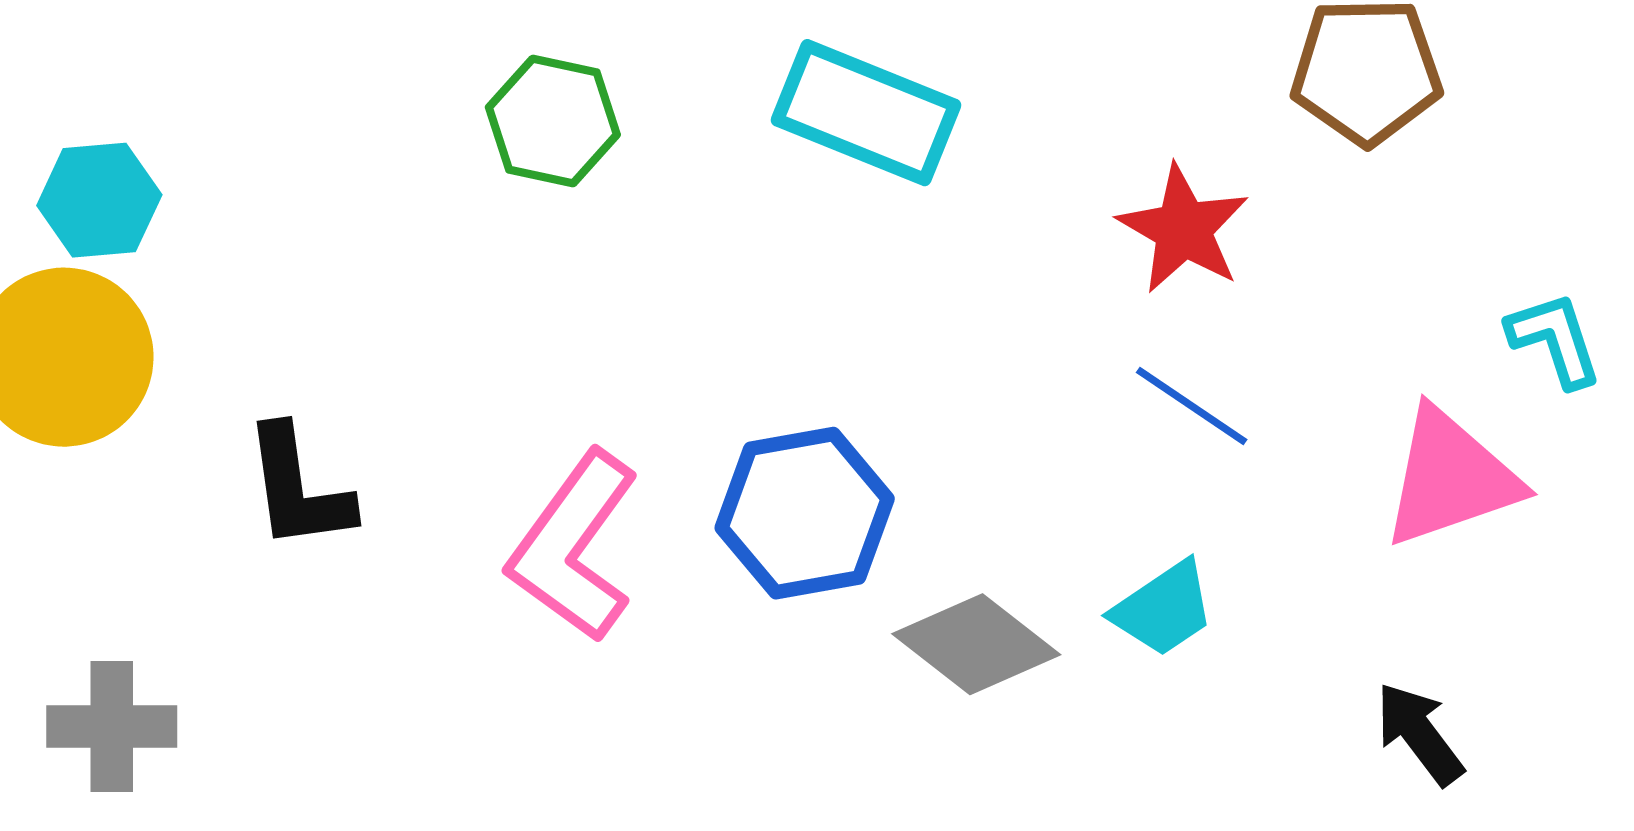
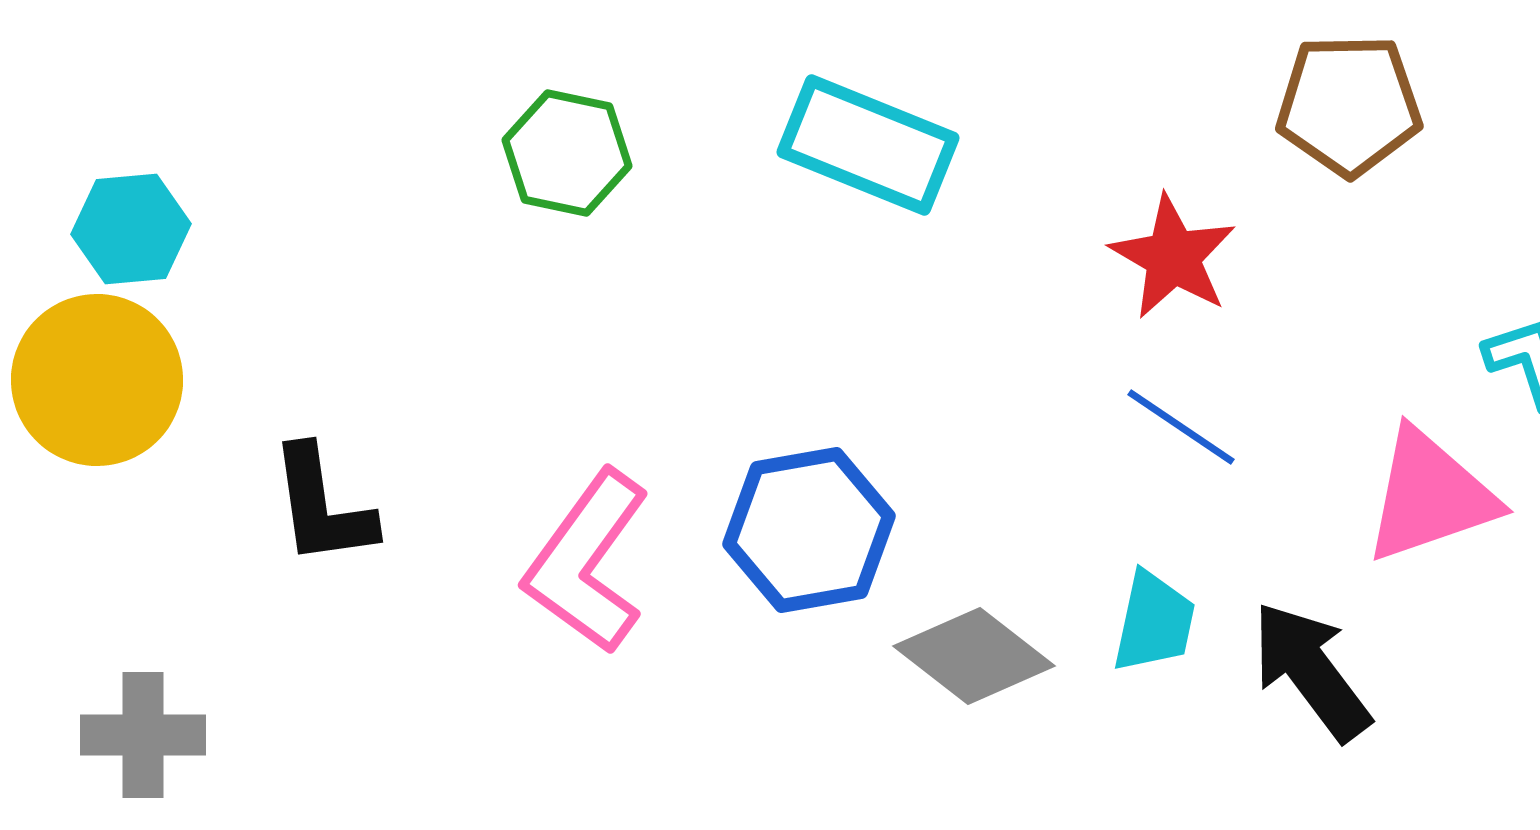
cyan trapezoid: (1164, 609) -> (1154, 622), turned -44
black arrow: (1419, 734) -> (1311, 671), moved, size x1.4

